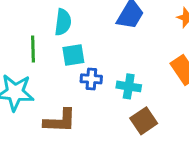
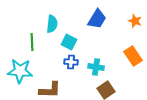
cyan square: (73, 55) -> (69, 42), moved, turned 35

